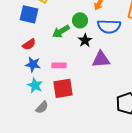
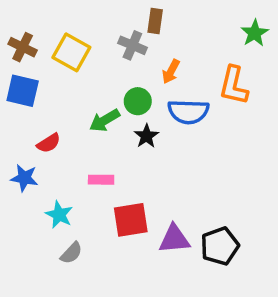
blue square: (29, 14) -> (23, 91), moved
purple triangle: (101, 59) -> (174, 239), moved
blue star: (33, 64) -> (24, 178), moved
red square: (63, 88) -> (131, 220), moved

